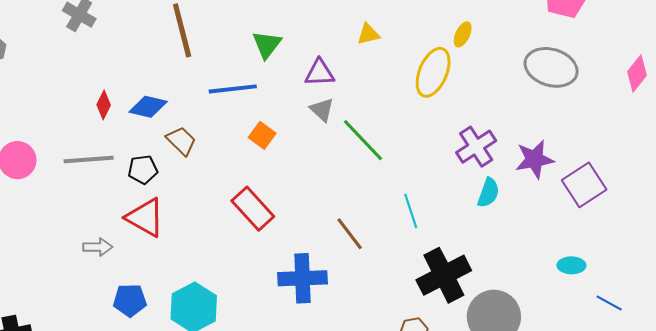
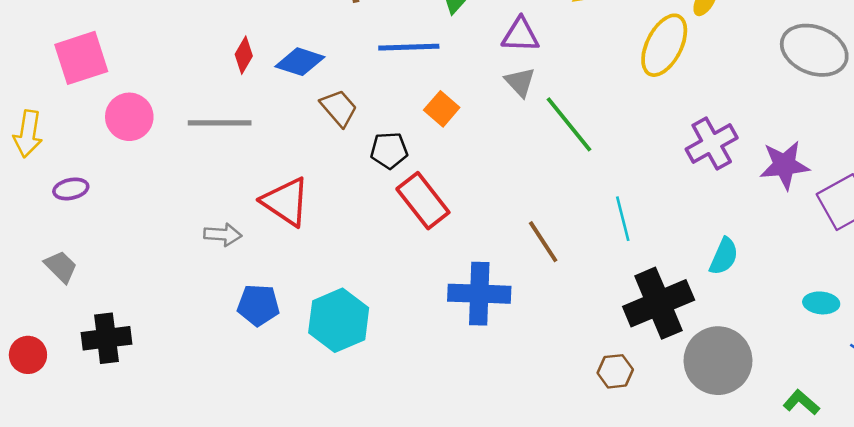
black pentagon: (143, 170) -> (389, 150), moved
cyan semicircle: (488, 193) -> (724, 256), moved

